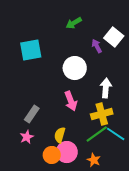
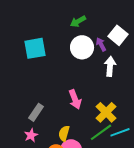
white circle: (75, 68) -> (82, 47), moved
white arrow: (106, 88) -> (110, 66), moved
yellow cross: (102, 114) -> (106, 112), turned -30
cyan line: (116, 134) -> (120, 132), turned -54

